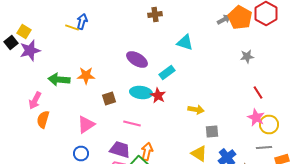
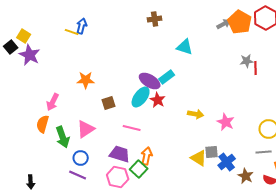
purple star: (30, 50) -> (30, 55), turned -30
purple ellipse: (137, 60) -> (150, 81), moved
green arrow: (59, 80) -> (63, 137), moved, turned -115
cyan ellipse: (141, 92) -> (141, 97), turned -60
red line: (258, 92) -> (256, 68), moved, turned 32
pink arrow: (35, 100) -> (53, 102), moved
pink star: (256, 118) -> (226, 122), moved
gray square: (212, 132) -> (212, 152), moved

